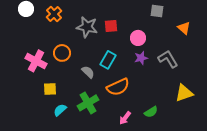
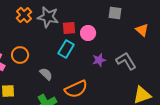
orange cross: (54, 14) -> (24, 15), moved
gray star: (87, 27) -> (48, 17), moved
pink circle: (138, 38) -> (88, 33), moved
cyan rectangle: (108, 60) -> (66, 49), moved

